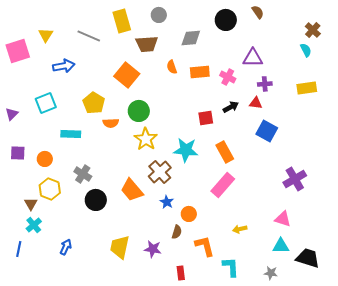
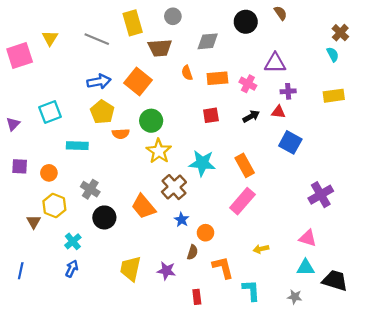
blue arrow: (64, 66) -> (99, 82), moved
red square: (206, 118) -> (211, 115), moved
cyan cross: (34, 225) -> (73, 241), moved

